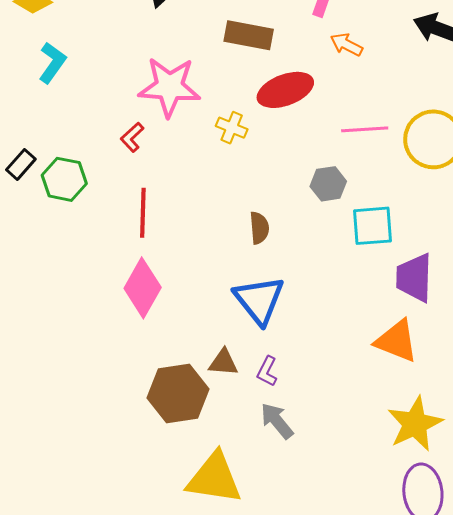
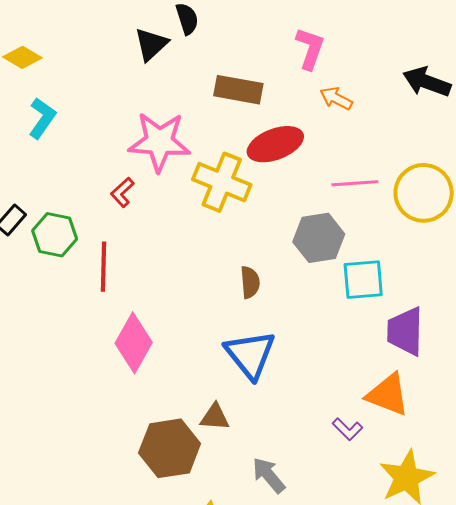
yellow cross: (232, 128) -> (222, 182), size x1.8
gray hexagon: (328, 184) -> (319, 238), size x1.4
red line: (143, 213) -> (103, 267), moved
purple L-shape: (267, 371) -> (347, 429), moved, turned -72

